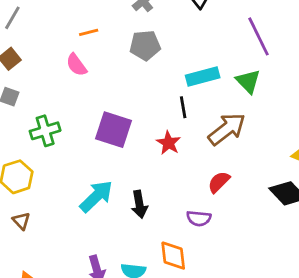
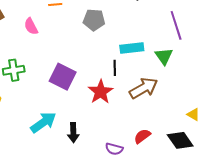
pink semicircle: (76, 65) -> (31, 26), moved
red star: (169, 143) -> (101, 92), size x1.4
red semicircle: (219, 182) -> (142, 136), moved

